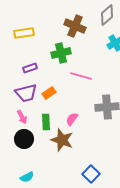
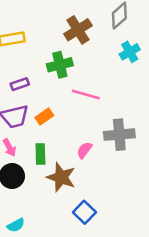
brown cross: (75, 26) -> (78, 30), turned 35
pink semicircle: (72, 119) -> (84, 150), moved
blue square: (91, 174) -> (84, 212), moved

